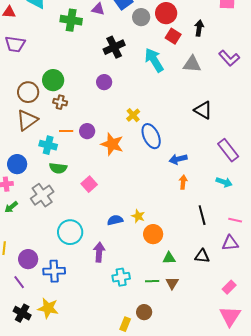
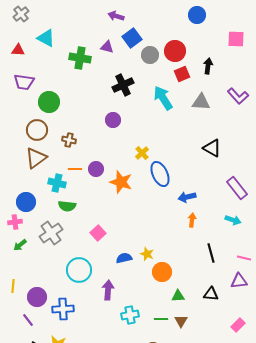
red square: (173, 36) -> (182, 74), turned 35
green circle: (53, 80) -> (49, 102), moved
pink square: (89, 184) -> (98, 233), moved

